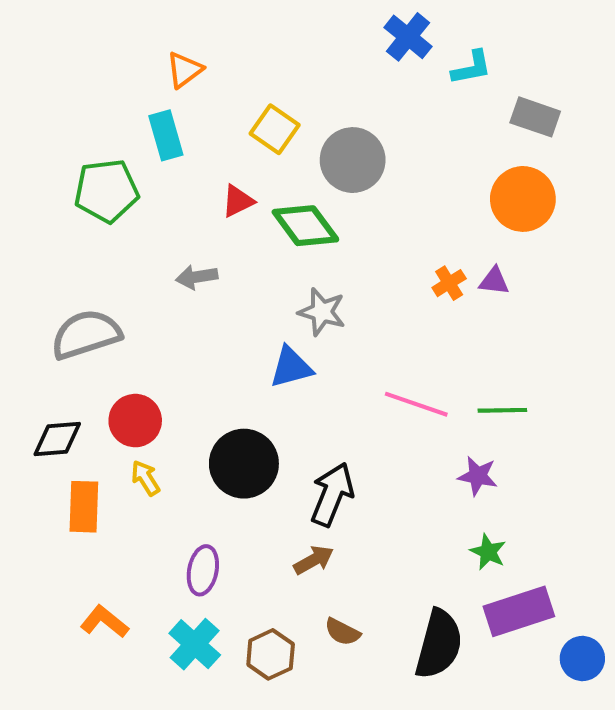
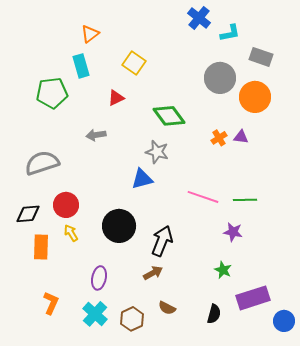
gray circle: (353, 160) -> (220, 78), moved
green diamond: (305, 226) -> (169, 116), moved
green star: (488, 552) -> (223, 270), moved
orange L-shape: (104, 622) -> (51, 303), turned 75
black semicircle: (439, 644) -> (214, 314), size x0.6

